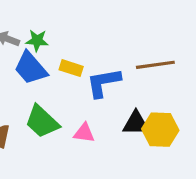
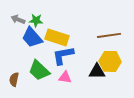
yellow rectangle: (71, 68) -> (57, 37), size x1.6
blue L-shape: (104, 83) -> (63, 55), moved
yellow hexagon: (160, 130) -> (110, 61), moved

